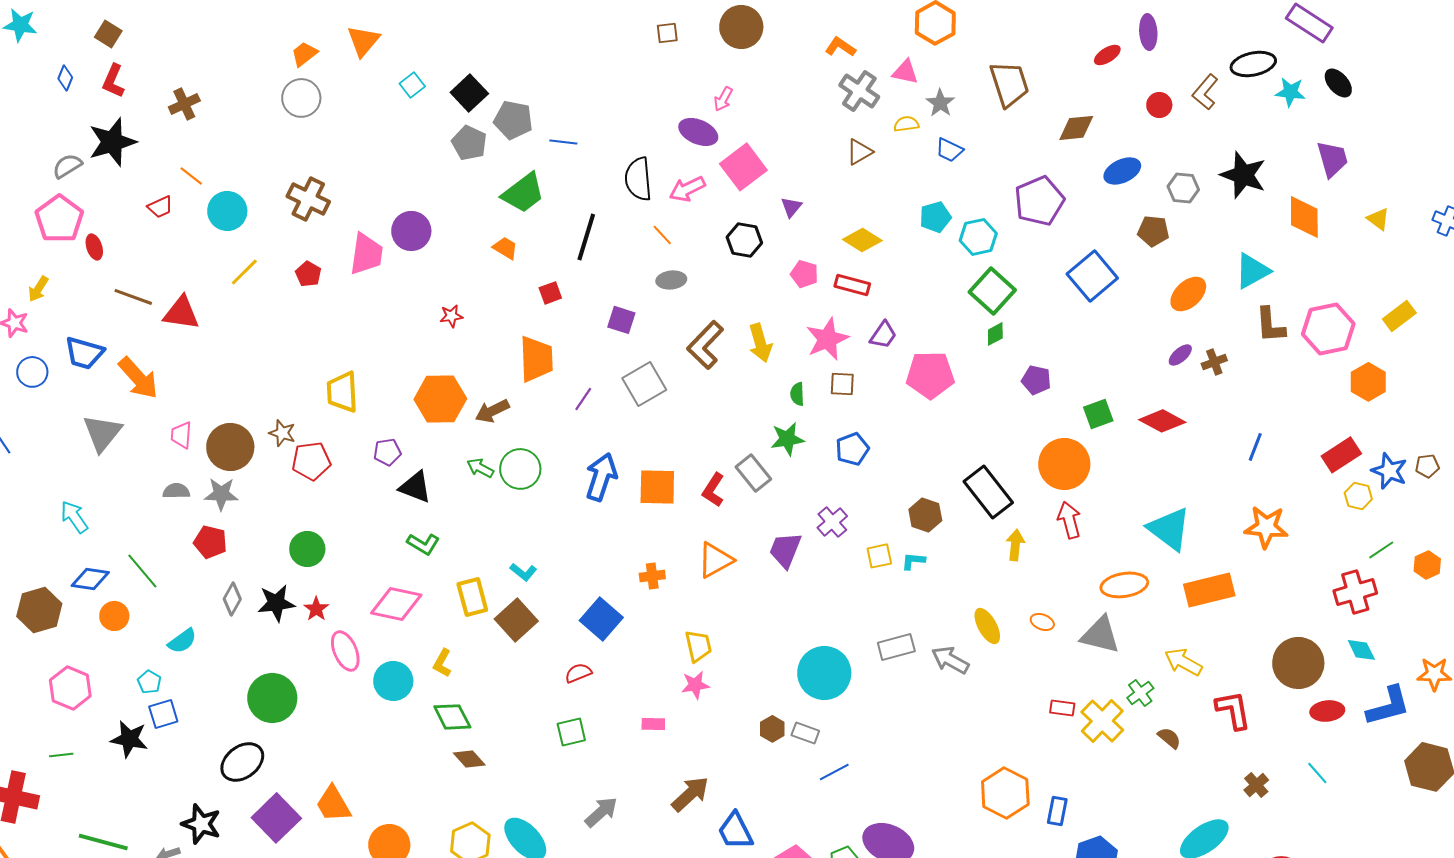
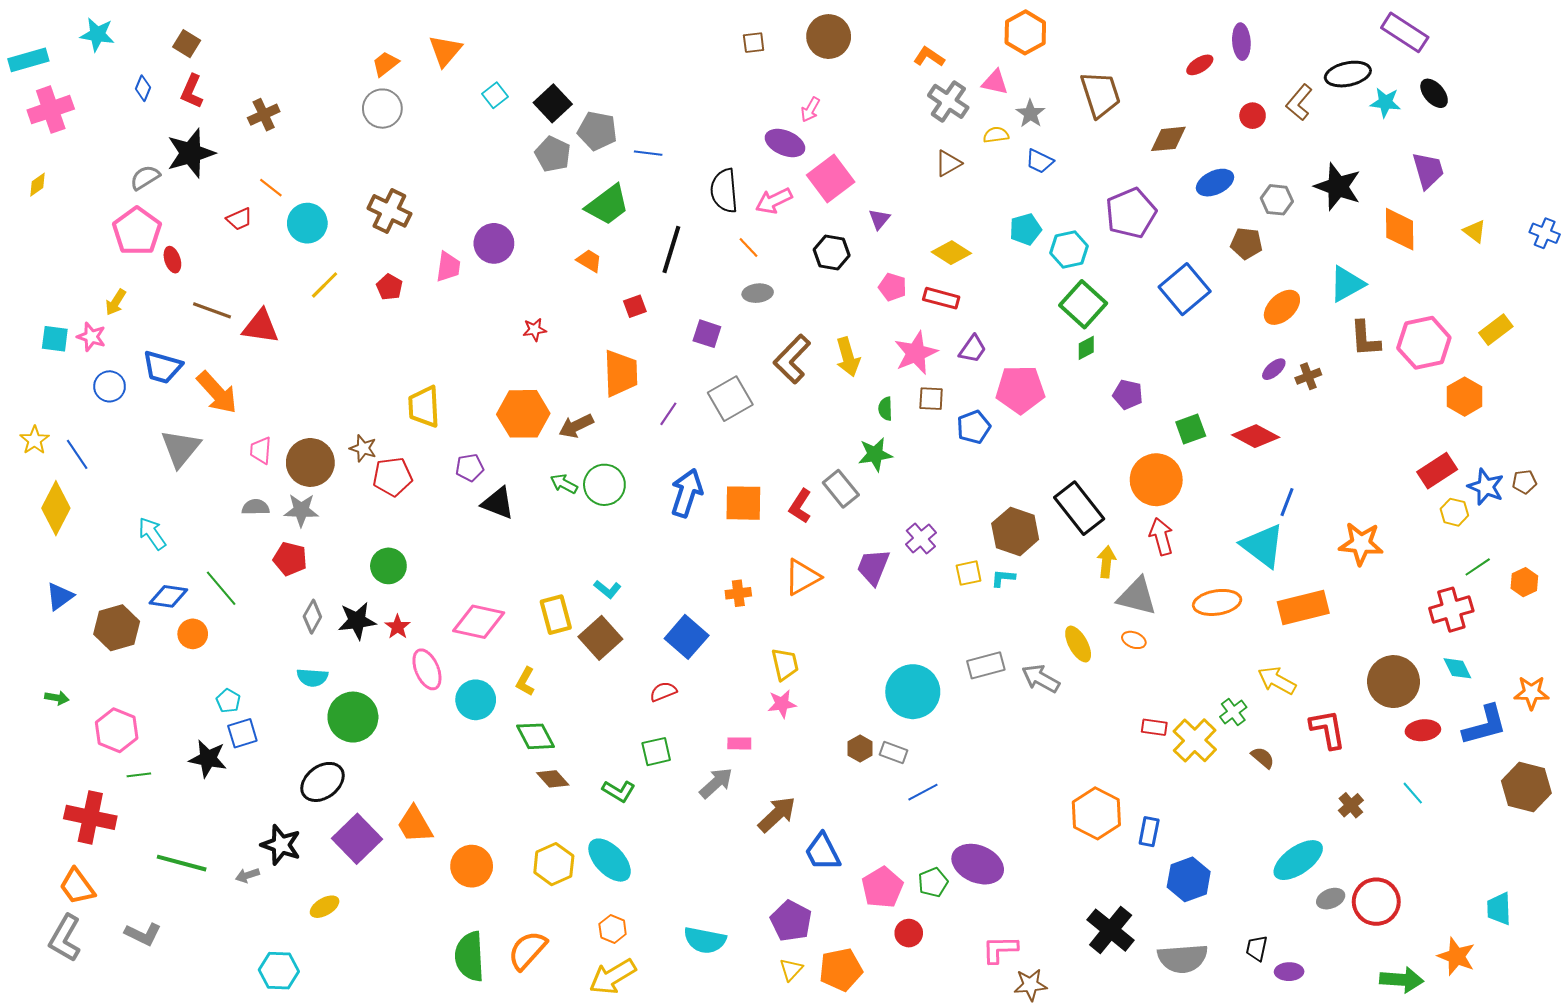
pink trapezoid: (366, 254) -> (448, 267), size x0.7
blue line: (1255, 447) -> (1287, 502), moved
blue pentagon: (852, 449) -> (974, 427), moved
brown hexagon: (925, 515) -> (1015, 531), size x1.4
green L-shape: (423, 544) -> (619, 791), moved
gray triangle: (1100, 635) -> (1137, 596), moved
cyan semicircle: (182, 641) -> (312, 677), moved, turned 40
pink hexagon: (70, 688) -> (117, 730), moved
gray arrow: (601, 812) -> (716, 783), moved

